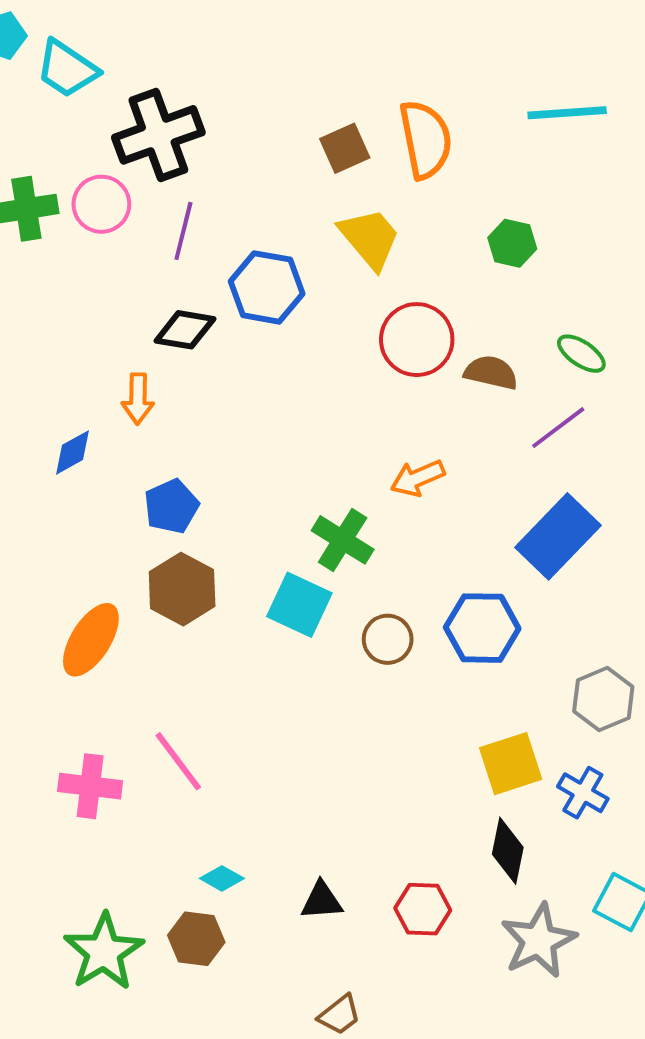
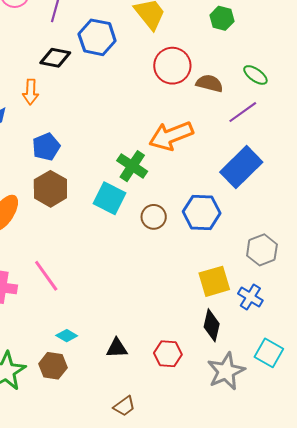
orange arrow: (418, 478) -> (171, 136), size x1.6

